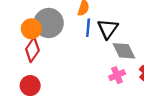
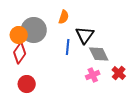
blue line: (88, 28) -> (68, 47), moved
red circle: (30, 86) -> (27, 84), moved

